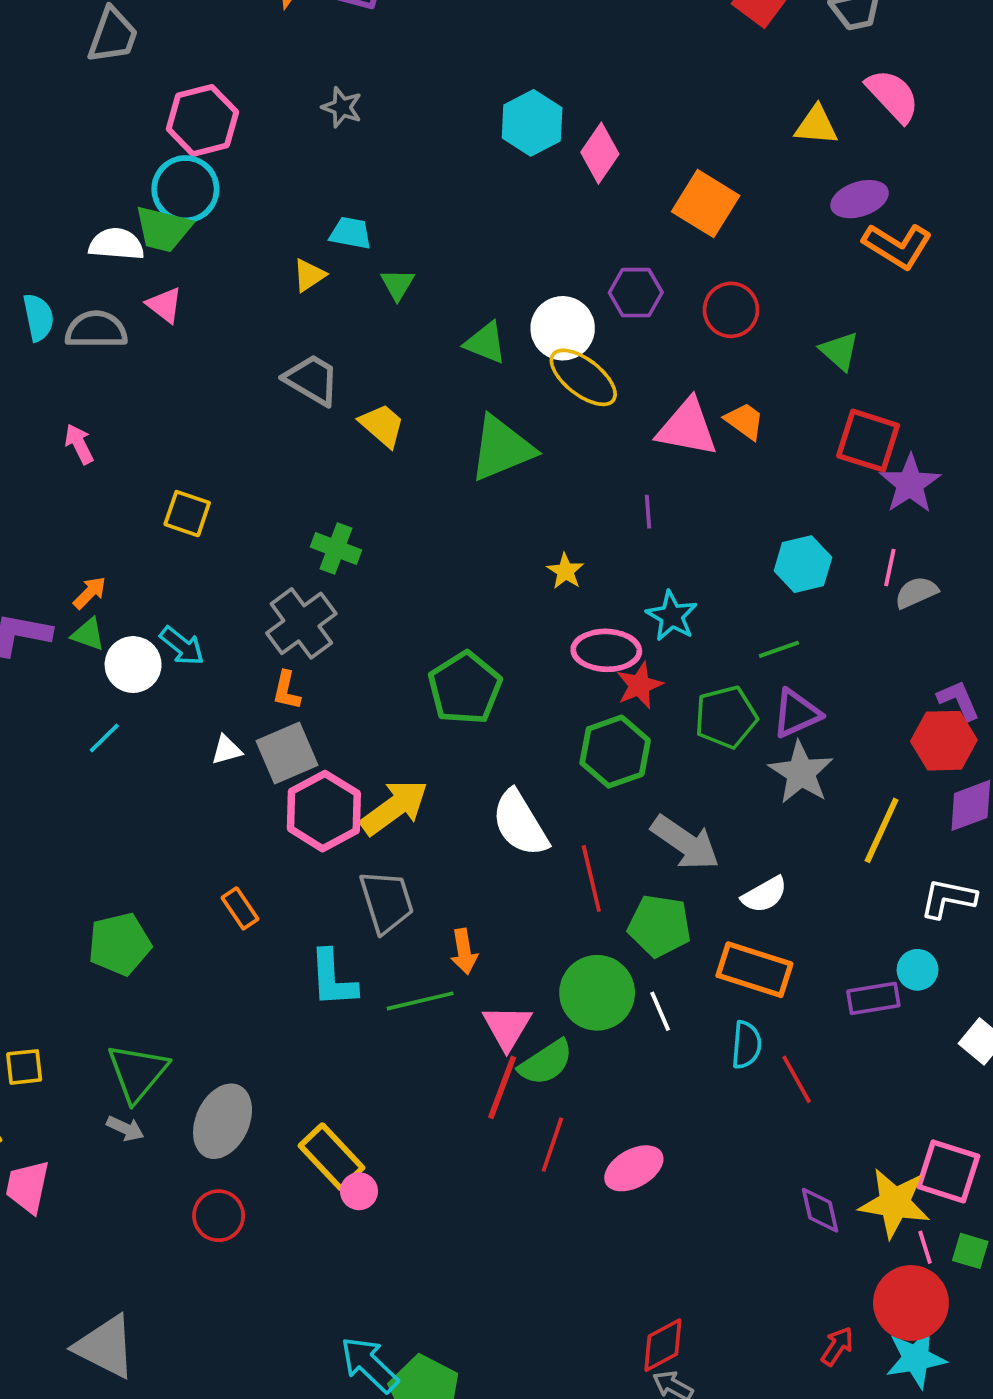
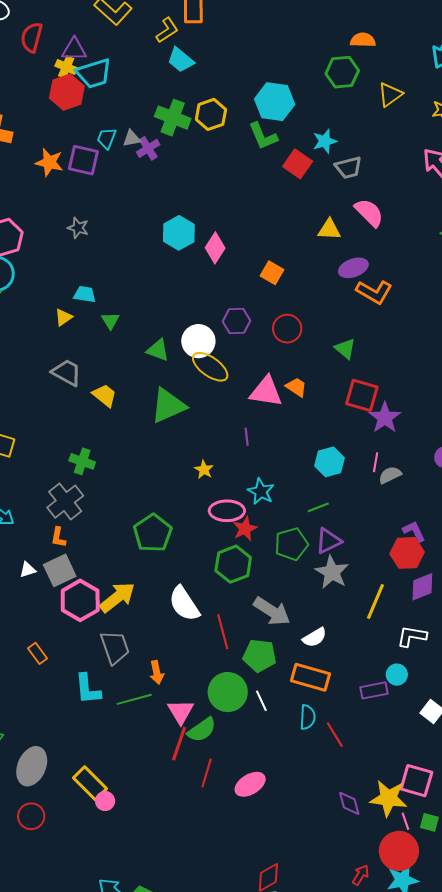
orange square: (706, 204) -> (272, 273), size x0.7

